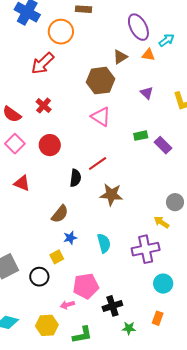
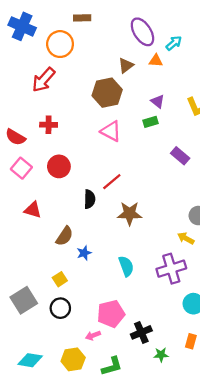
red cross: (44, 106) -> (49, 125), turned -35
green rectangle: (141, 136) -> (150, 122), moved
brown semicircle: (60, 214) -> (64, 236), moved
blue star: (70, 238) -> (84, 253), moved
yellow square: (57, 257) -> (60, 279), moved

